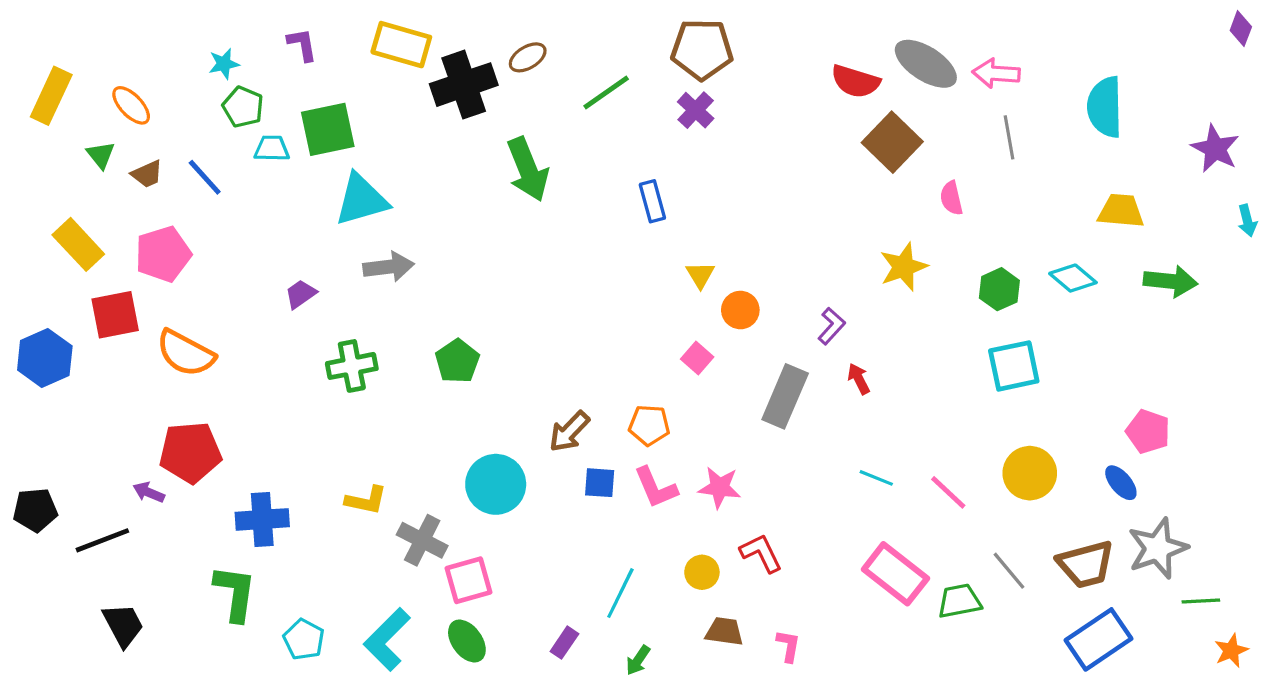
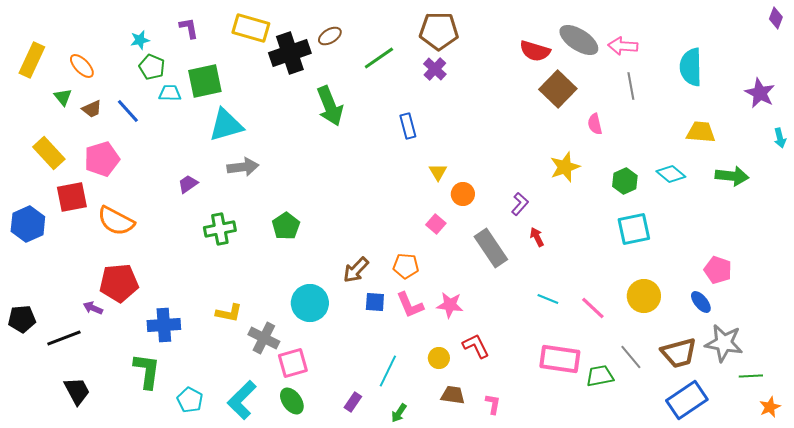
gray rectangle: (785, 396) -> (491, 248), turned -57
gray star: (1158, 548) -> (724, 343), turned 30
pink rectangle: (895, 574) -> (560, 359), turned -30

